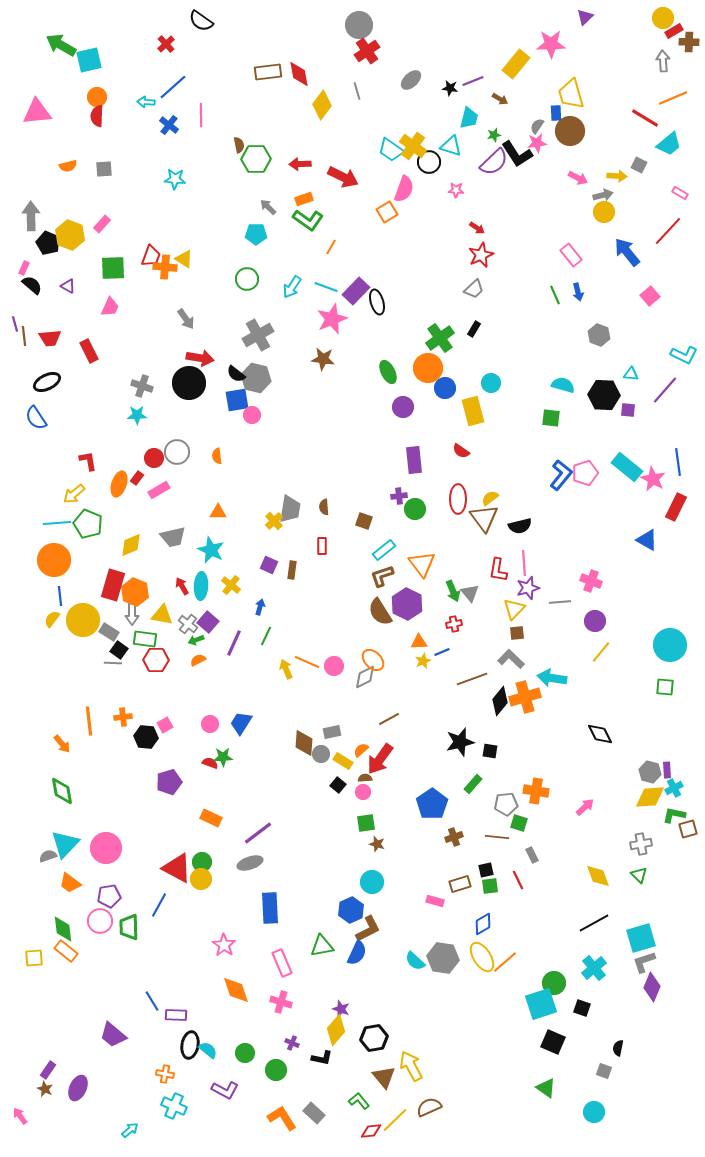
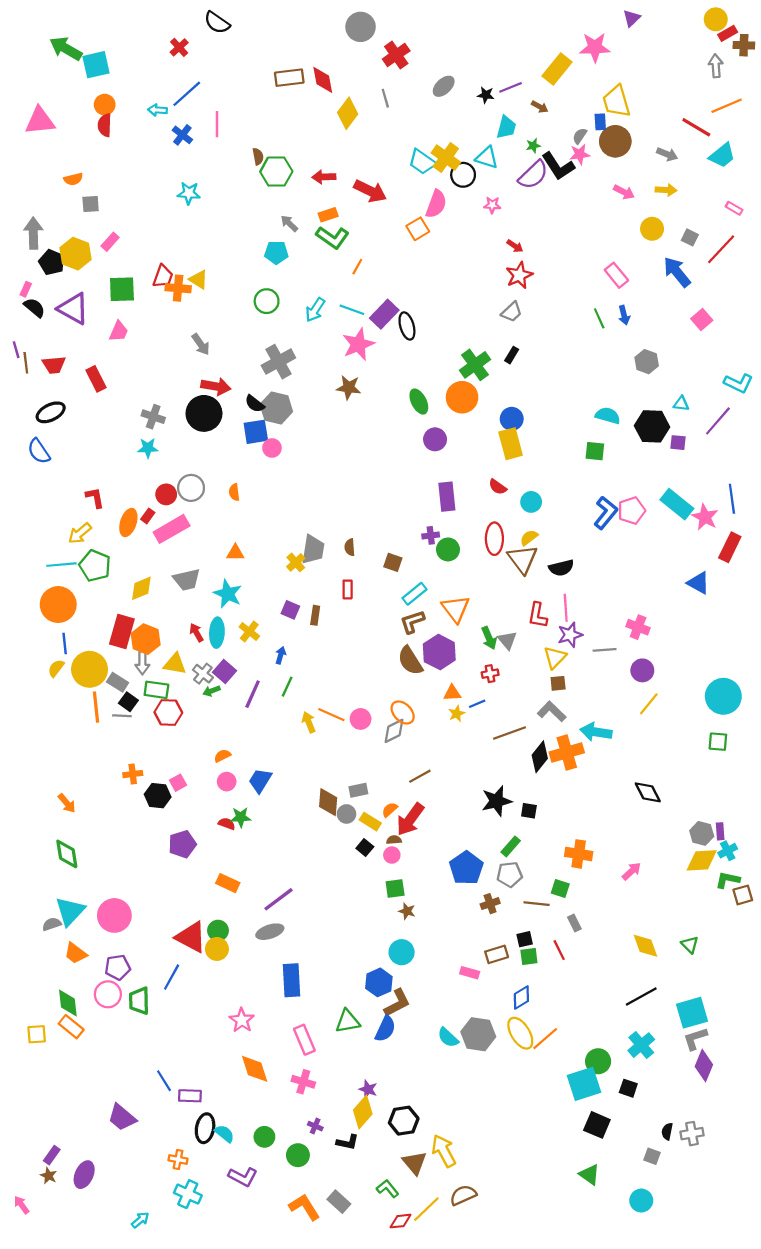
gray circle: (359, 25) -> (361, 27), moved
gray square: (639, 165) -> (690, 237), moved
gray square: (104, 169) -> (91, 204), moved
gray arrow: (603, 195) -> (667, 154), moved, turned 36
purple triangle: (68, 286) -> (73, 309), size x2.0
cyan circle: (491, 383) -> (531, 502), moved
blue circle: (445, 388) -> (512, 419), moved
pink rectangle: (159, 490) -> (172, 529), size x1.5
orange semicircle: (198, 660) -> (222, 756), moved
orange line: (89, 721) -> (96, 707), moved
gray pentagon: (506, 804) -> (510, 874), moved
gray cross: (641, 844) -> (692, 1134), moved

